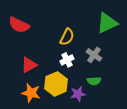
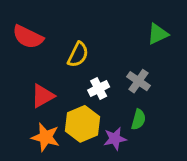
green triangle: (107, 23) -> (158, 34), size x0.7
yellow semicircle: (67, 37) -> (78, 55), moved
green semicircle: (94, 81) -> (138, 119), turned -72

